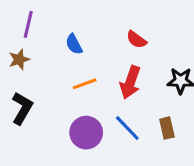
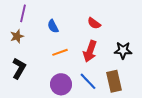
brown rectangle: (167, 128) -> (114, 81), size x1.5

